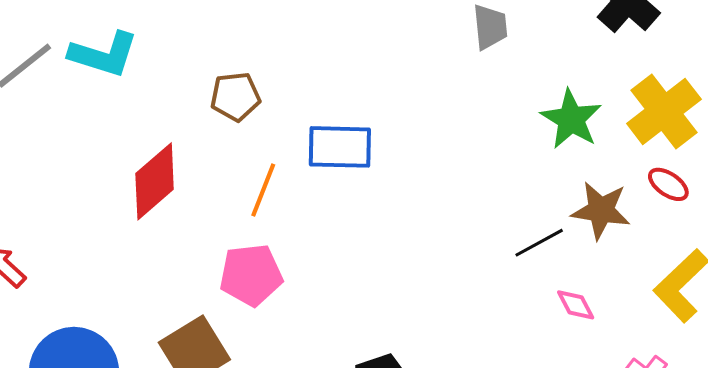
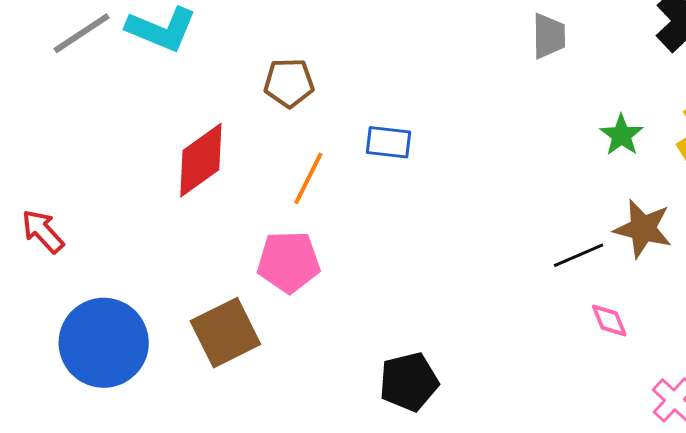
green star: (571, 119) -> (621, 135), size x0.7
blue rectangle: (340, 147) -> (389, 142), size x0.7

